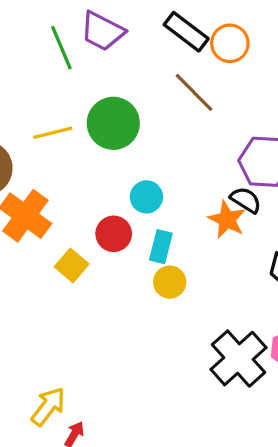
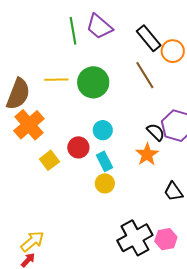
black semicircle: (246, 200) -> (156, 132), moved
cyan rectangle: (161, 247) -> (104, 161), turned -54
yellow arrow: (48, 406) -> (32, 241), moved

